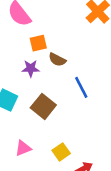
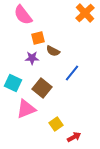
blue line: (81, 87) -> (72, 73), turned 66
pink triangle: (23, 148) -> (26, 109), moved, size x1.5

